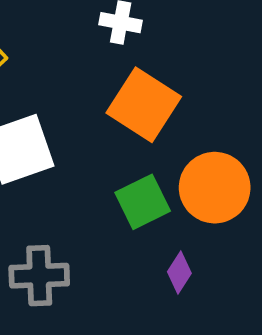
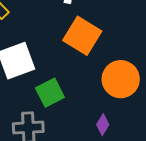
green square: (143, 202) -> (50, 93), moved

